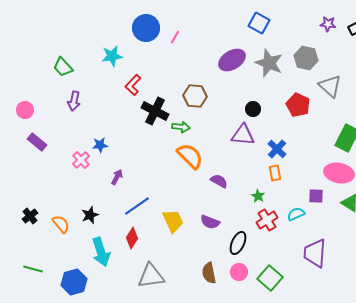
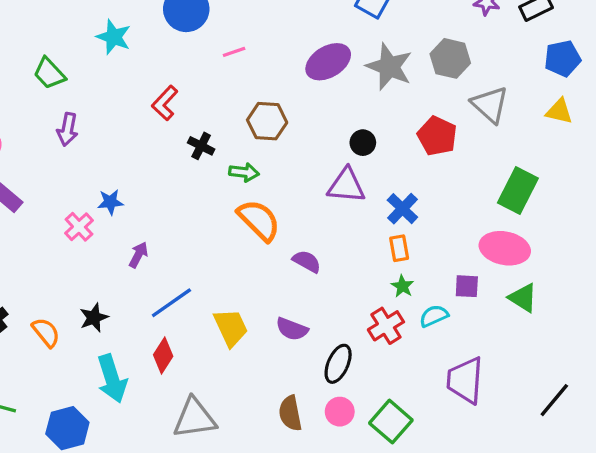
pink line: (175, 37) -> (234, 52), moved, turned 40
cyan star: (112, 56) -> (114, 37), moved, turned 30
black cross: (155, 111) -> (201, 146), size x0.6
green star: (258, 196) -> (402, 286), moved

